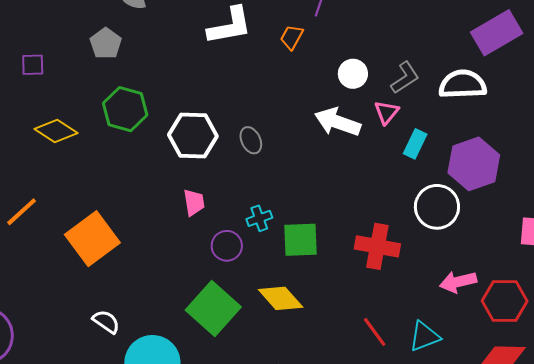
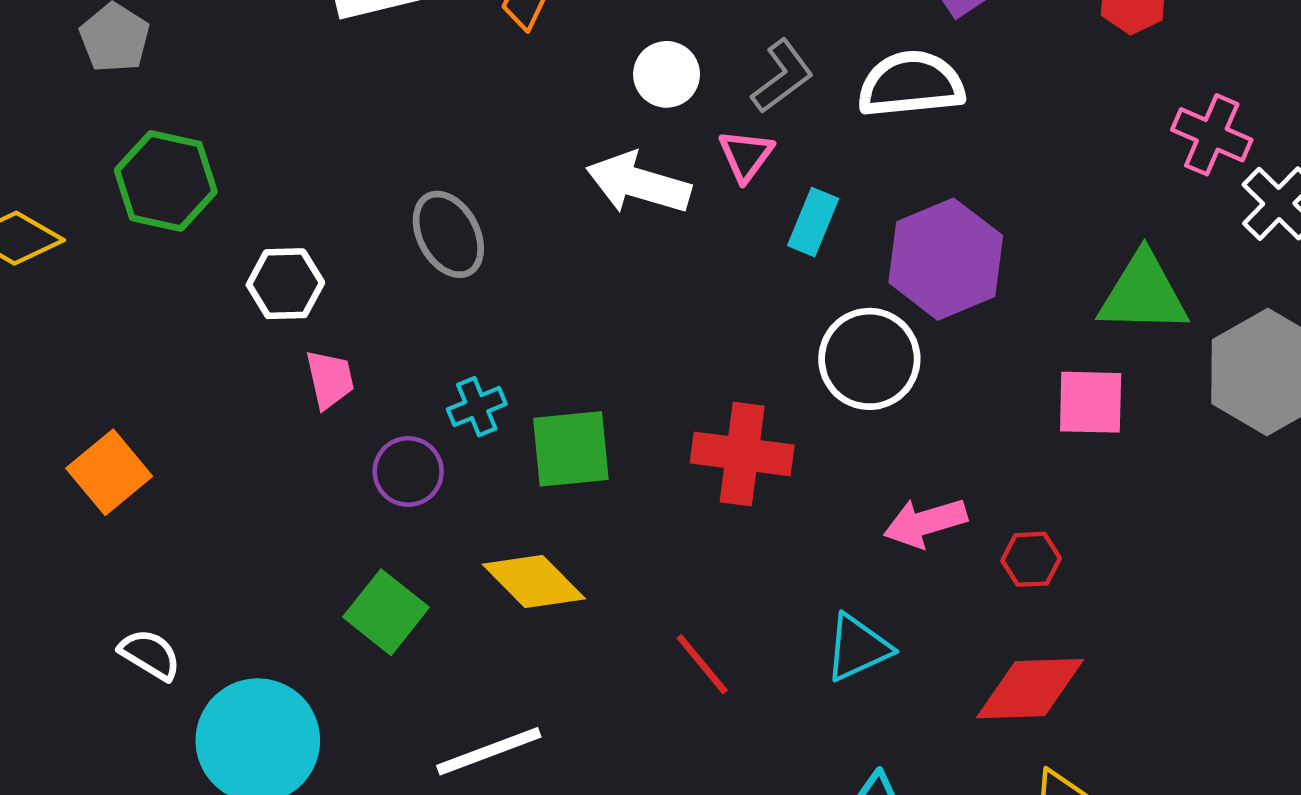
white hexagon: (193, 136) -> (285, 284), moved, size x0.7
gray ellipse: (251, 140) -> (448, 234), size x1.4
orange square: (92, 239) -> (109, 472), size x0.7
red hexagon: (505, 301) -> (1031, 559), size x0.6
green square: (213, 309) -> (386, 612), size x0.7
red line: (375, 332) -> (702, 664), moved

